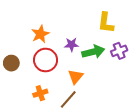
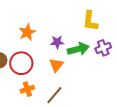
red circle: (46, 60) -> (21, 63), moved
orange triangle: (76, 77) -> (56, 65), moved

